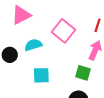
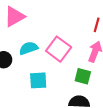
pink square: (63, 31) -> (59, 49), moved

